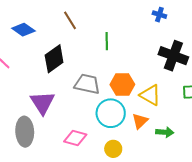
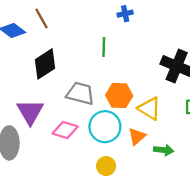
blue cross: (159, 15) -> (125, 14), moved, turned -32
brown line: (70, 20) -> (41, 19), moved
pink diamond: (75, 138) -> (65, 130), moved

